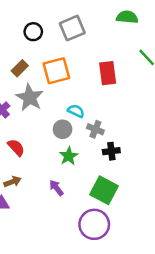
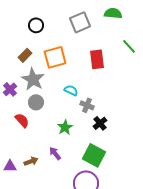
gray square: (72, 28) -> (80, 22), moved
gray circle: (63, 129) -> (36, 102), moved
black cross: (111, 151) -> (100, 123), turned -32
brown arrow: (13, 182) -> (31, 161), moved

